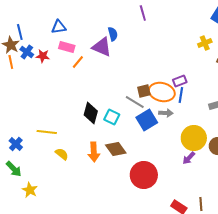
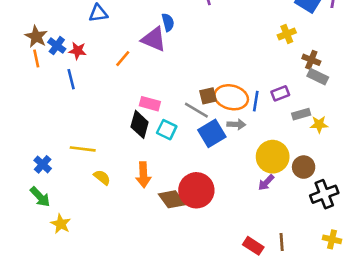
blue line: (20, 32) -> (71, 79), moved
pink rectangle: (67, 47) -> (150, 104), moved
purple rectangle: (180, 81) -> (280, 93), moved
brown diamond: (116, 149) -> (172, 199), moved
red circle: (144, 175) -> (196, 190), moved

